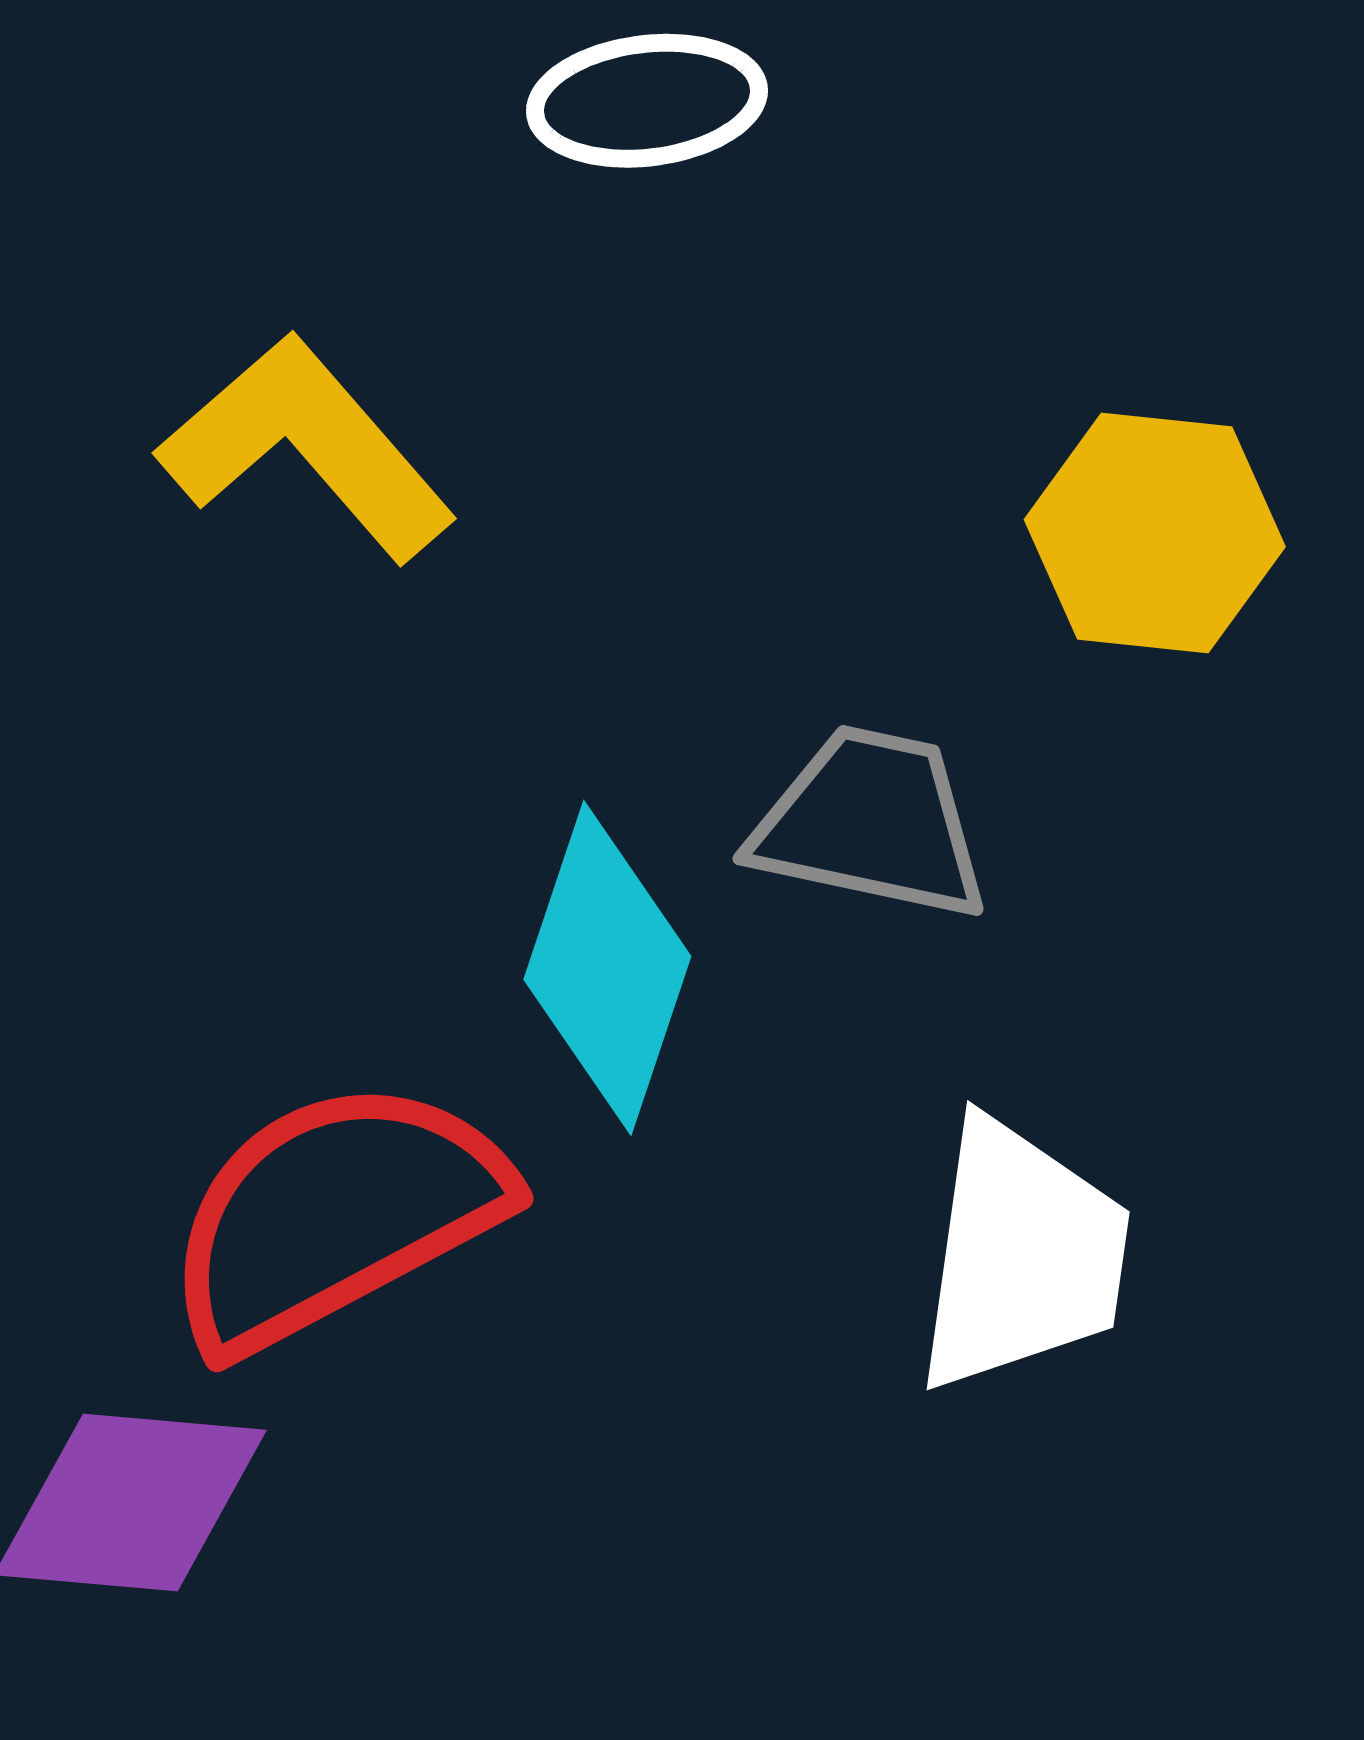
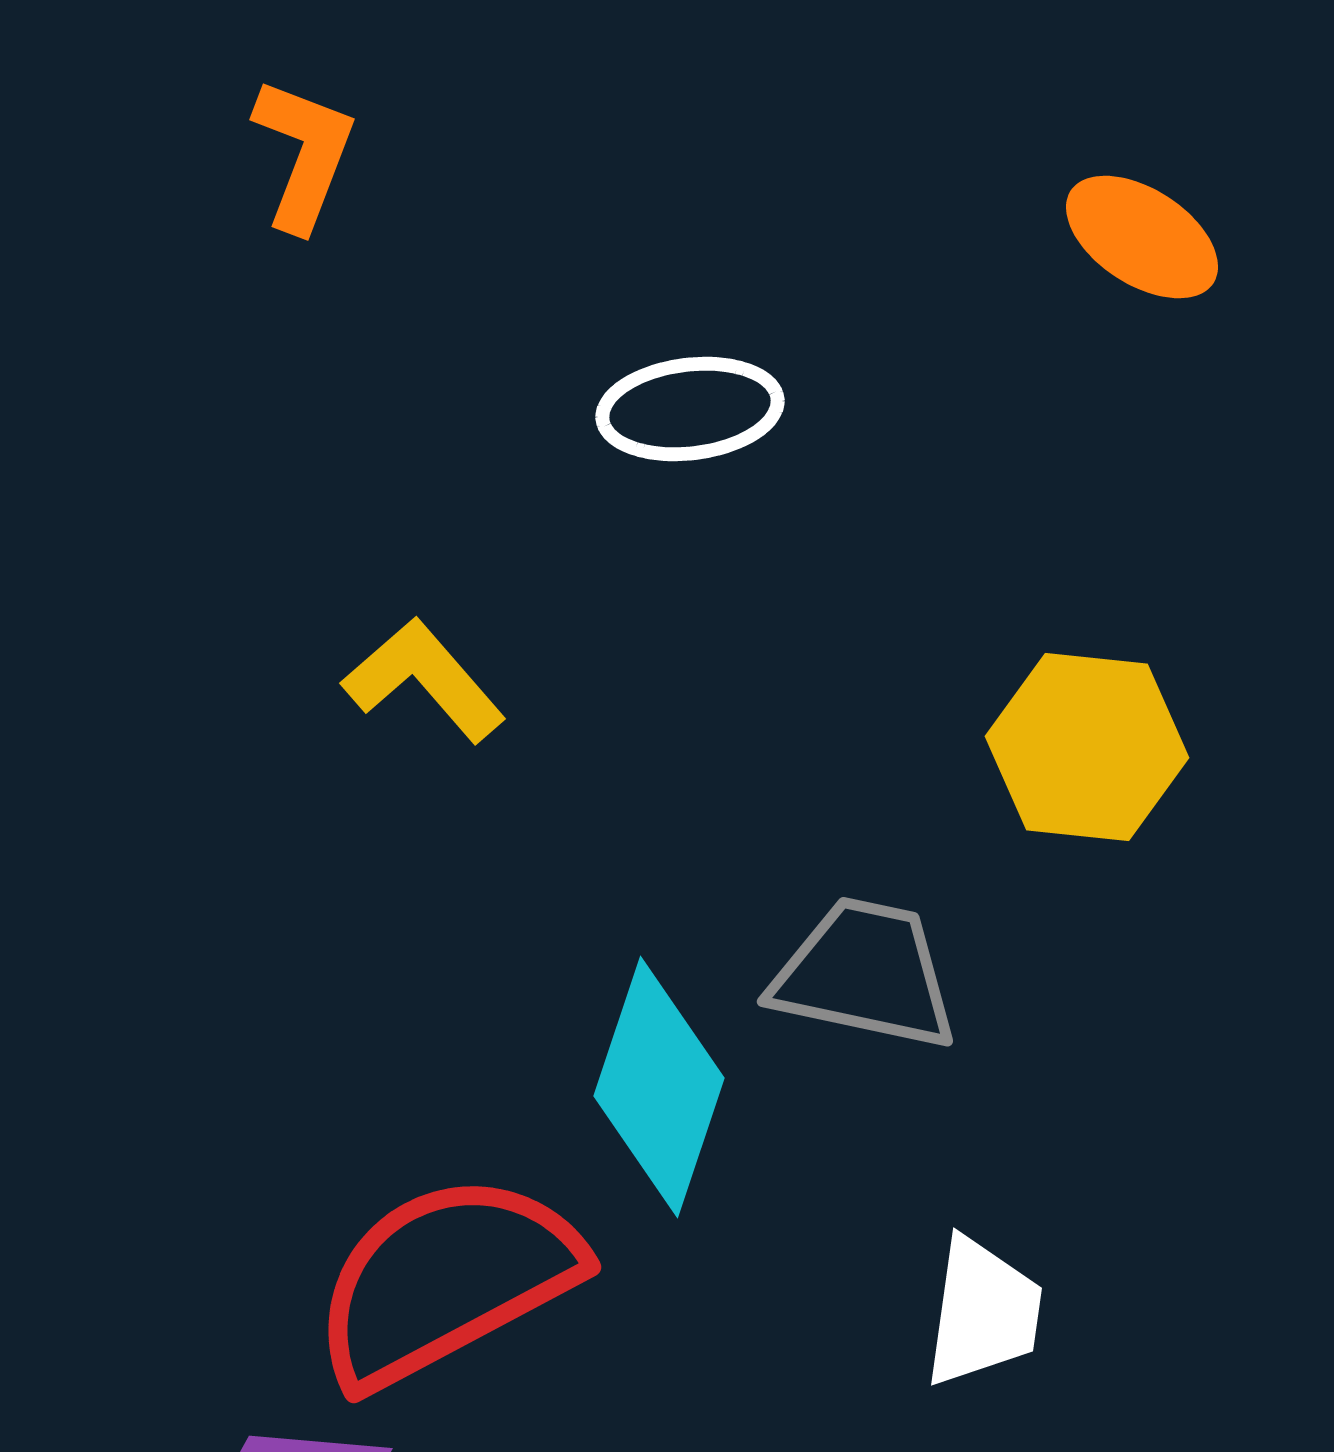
yellow L-shape: (307, 447) -> (424, 680), size x0.7
white trapezoid: (1022, 1256) -> (983, 1312), size x0.7

